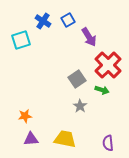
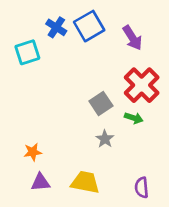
blue square: (68, 20) -> (89, 26), size x1.6
purple arrow: (89, 37) -> (132, 38), moved

